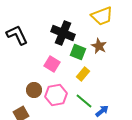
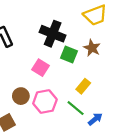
yellow rectangle: (83, 74) -> (83, 86), moved

